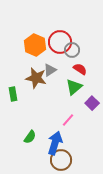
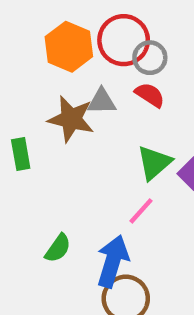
red semicircle: (80, 69) -> (150, 95), moved
gray triangle: (50, 70) -> (102, 101), turned 32
green triangle: (74, 87) -> (154, 163), moved

